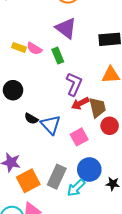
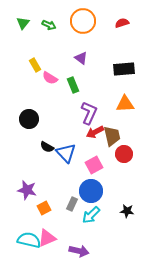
purple triangle: (66, 28) -> (81, 58), size x0.6
yellow rectangle: (19, 47) -> (35, 65), moved, turned 40
blue circle: (89, 170) -> (91, 191), moved
gray rectangle: (57, 177) -> (72, 204), size x0.6
orange square: (28, 181) -> (44, 208), size x0.6

